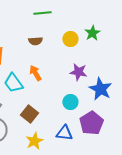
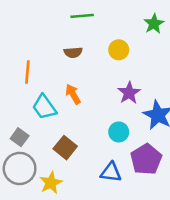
green star: (92, 33) -> (154, 24), moved
purple star: (78, 72) -> (129, 93), turned 30
yellow star: (34, 141) -> (51, 183), moved

